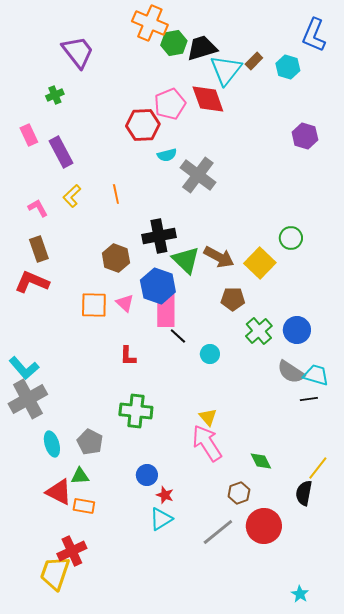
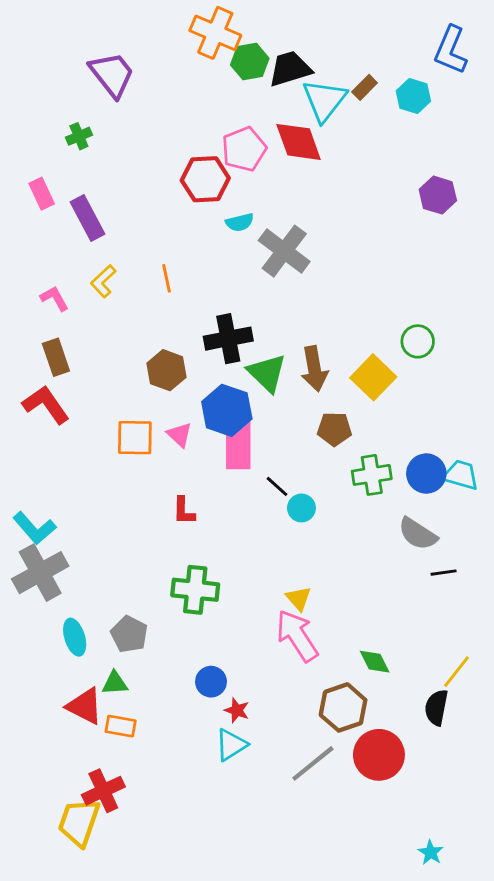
brown arrow: (219, 257) -> (314, 369), turned 52
red L-shape: (32, 282) -> (46, 405), turned 32
green cross: (259, 331) -> (372, 475), turned 32
black line: (178, 336) -> (277, 486), moved
cyan trapezoid: (316, 375) -> (461, 475), moved
brown hexagon: (239, 493) -> (343, 707), size x1.5

